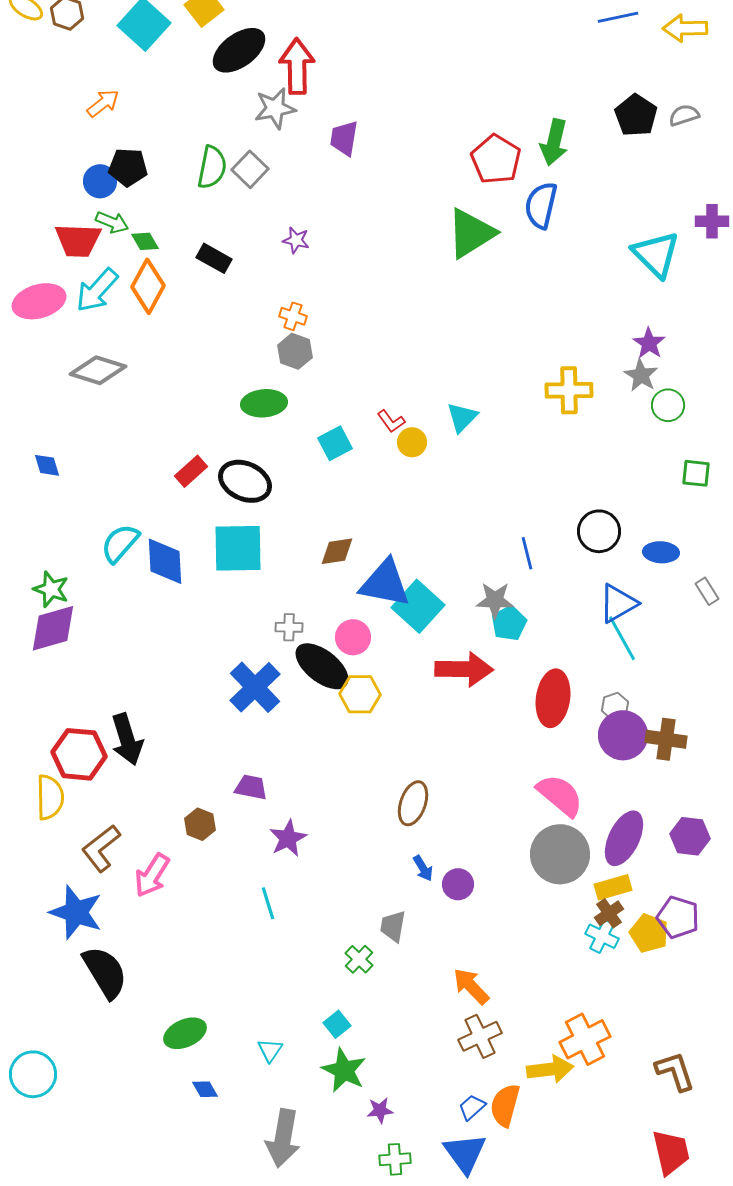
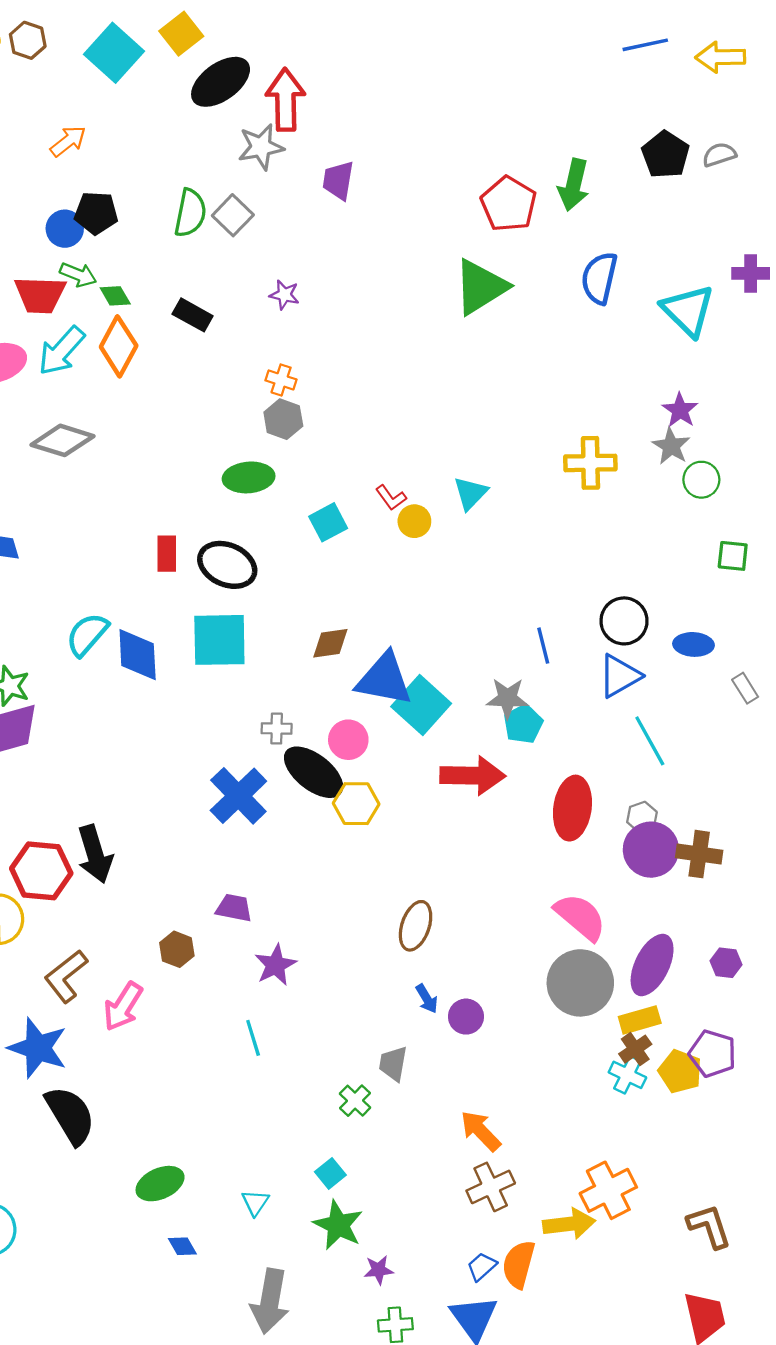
blue semicircle: (541, 205) -> (599, 278), moved
red rectangle: (191, 471) -> (167, 554), turned -48
blue triangle: (618, 603) -> (620, 676), moved
purple hexagon: (690, 836) -> (726, 963), size x0.7

